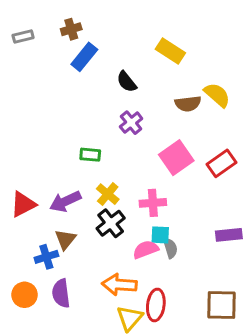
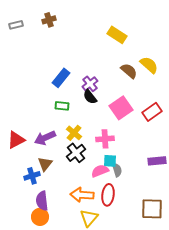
blue rectangle: (84, 57) -> (61, 78), moved
black semicircle: (127, 82) -> (90, 97), moved
brown semicircle: (188, 104) -> (129, 71), turned -132
orange circle: (25, 295) -> (40, 217), moved
red ellipse: (156, 305) -> (108, 195), moved

